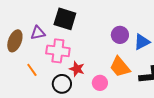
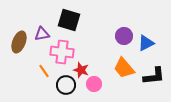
orange line: (32, 70) -> (44, 71), moved
pink circle: (100, 83) -> (94, 84), moved

